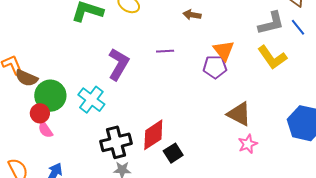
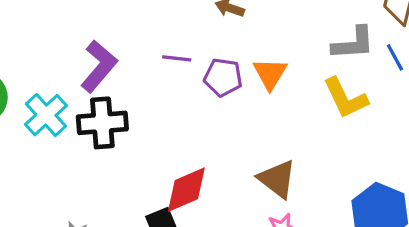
purple pentagon: (215, 67) -> (223, 77), moved
red diamond: (153, 135) -> (186, 190), moved
black cross: (116, 142) -> (102, 123), moved

